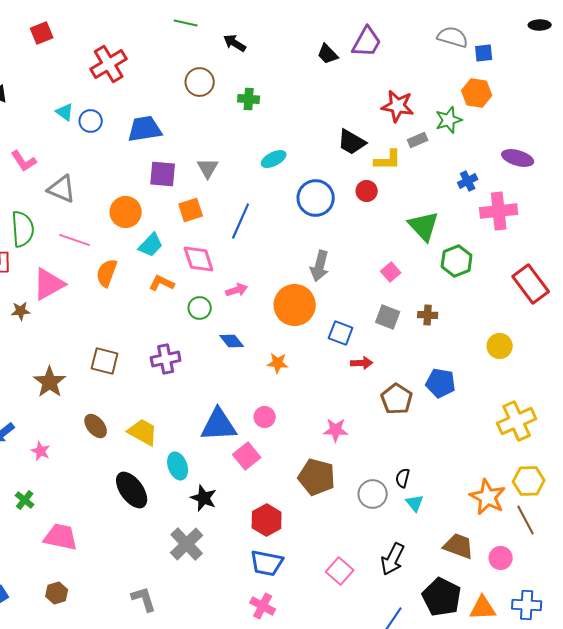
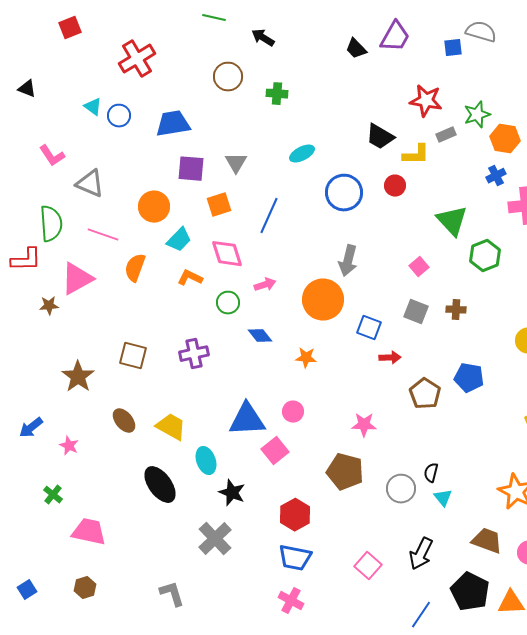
blue square: (484, 53) -> (453, 48), moved
orange hexagon: (477, 93) -> (505, 139), moved

